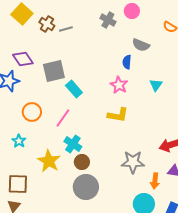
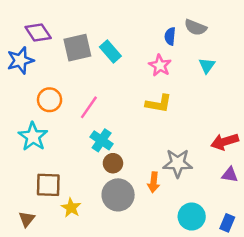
gray semicircle: (141, 45) -> (195, 27), moved
cyan rectangle: (74, 89) -> (110, 52), moved
cyan star: (19, 141) -> (33, 137), size x1.6
yellow star: (49, 161) -> (71, 208), moved, size x0.7
orange arrow: (155, 181) -> (154, 182), moved
brown square: (18, 184) -> (48, 185), moved

